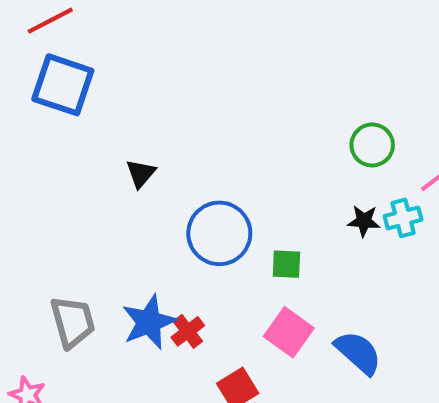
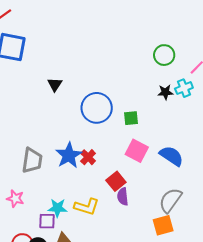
gray trapezoid: (73, 322) -> (32, 160), turned 32

